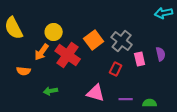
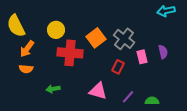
orange arrow: (42, 52) -> (27, 49), moved
red cross: (68, 55) -> (70, 53), turned -30
purple line: (126, 99) -> (128, 97), turned -48

